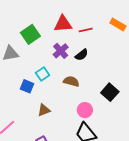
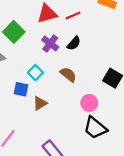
brown semicircle: (71, 81) -> (68, 75), turned 35
brown triangle: (44, 110) -> (40, 103), moved

